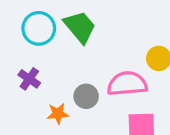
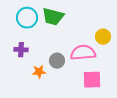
green trapezoid: (80, 27) -> (53, 17), turned 145
purple cross: (29, 79) -> (21, 50), turned -32

